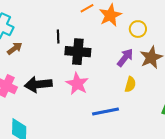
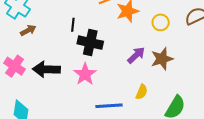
yellow circle: (138, 29) -> (161, 22), moved
yellow semicircle: (130, 84) -> (142, 92), moved

